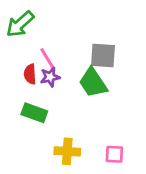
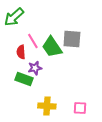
purple star: (50, 77) -> (35, 68), moved
green trapezoid: (93, 83) -> (52, 47), moved

